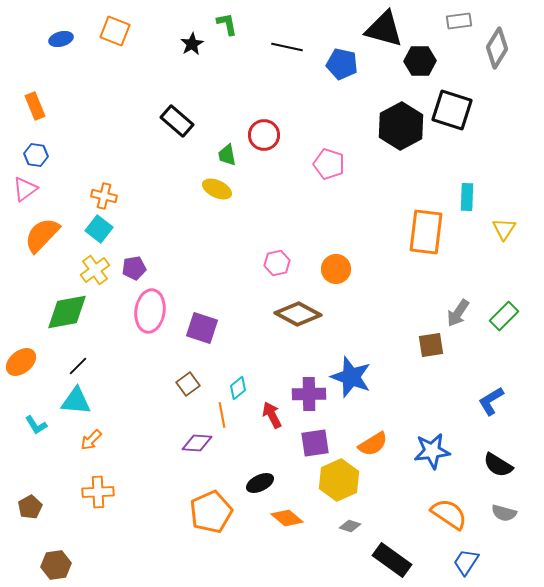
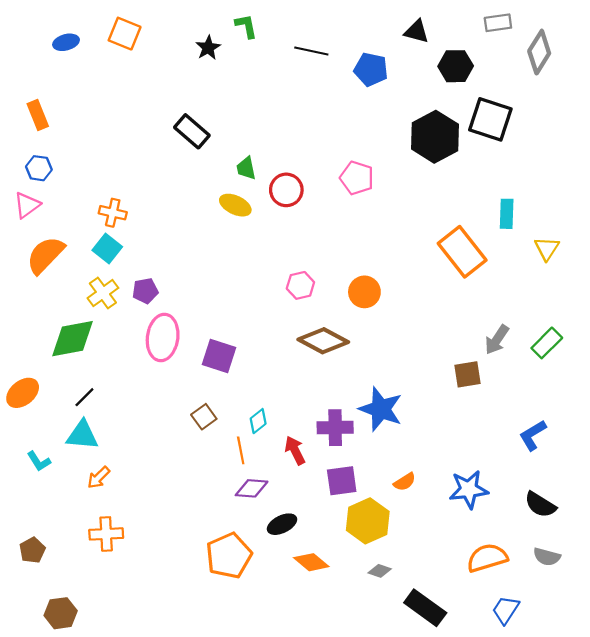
black triangle: (384, 29) -> (417, 31), size x0.6
red circle: (264, 135) -> (286, 190), moved
orange rectangle: (426, 232) -> (462, 252), turned -45
purple diamond: (197, 443) -> (252, 488), moved
orange semicircle: (373, 444) -> (405, 482), size x0.7
orange semicircle: (449, 514) -> (487, 558), turned -51

